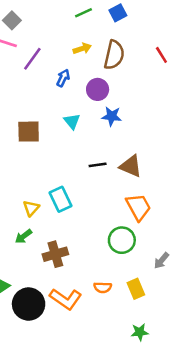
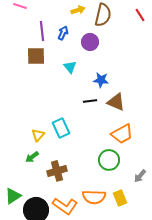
purple line: (32, 59) -> (42, 31), moved, turned -42
blue star: (112, 116) -> (101, 80), moved
brown square: (29, 132) -> (36, 56), moved
orange trapezoid: (138, 207) -> (122, 134), turned 90
orange semicircle: (103, 287) -> (94, 197), size x1.6

